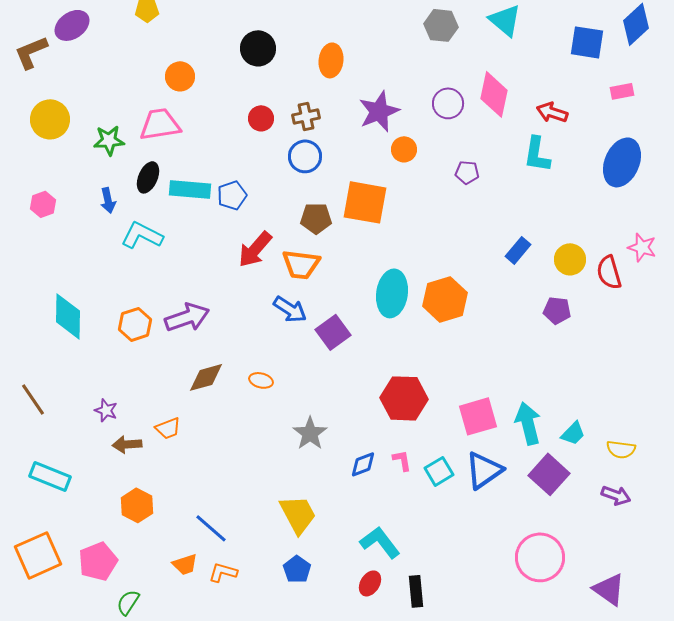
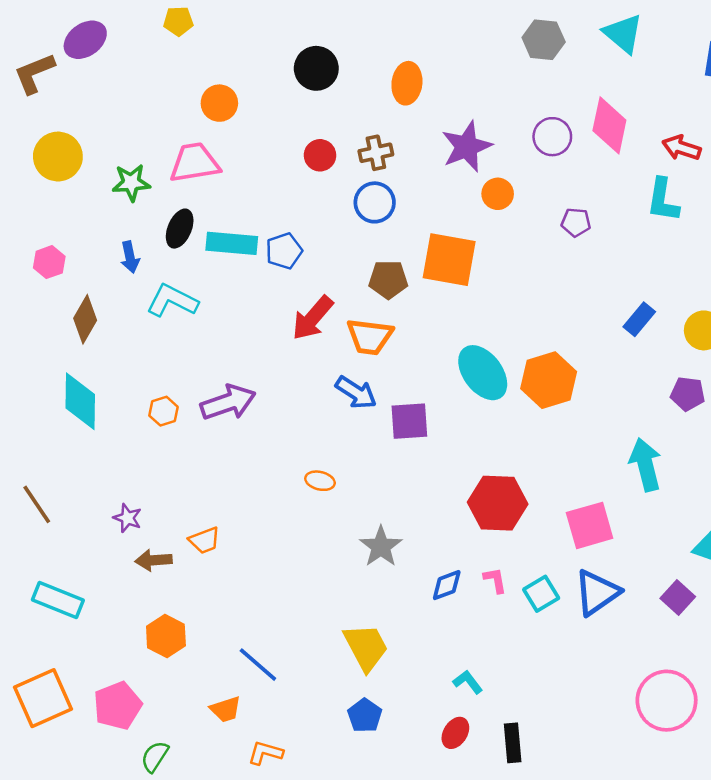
cyan ellipse: (392, 293) -> (483, 373), turned -45
orange hexagon: (135, 324) -> (163, 411), size x0.7
purple square: (333, 332) -> (409, 421), turned 32
brown diamond: (206, 377) -> (85, 319), moved, turned -45
cyan arrow: (528, 423) -> (645, 465), moved
purple square: (549, 474) -> (678, 597), size x0.7
cyan L-shape: (380, 542) -> (468, 682), size x0.6
orange L-shape: (223, 572) -> (265, 753), moved

